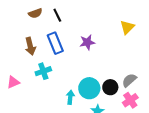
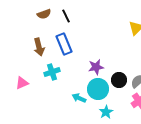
purple star: (87, 42) -> (96, 67), moved
black circle: (110, 87) -> (119, 80), moved
cyan arrow: (70, 97) -> (79, 98), turned -72

